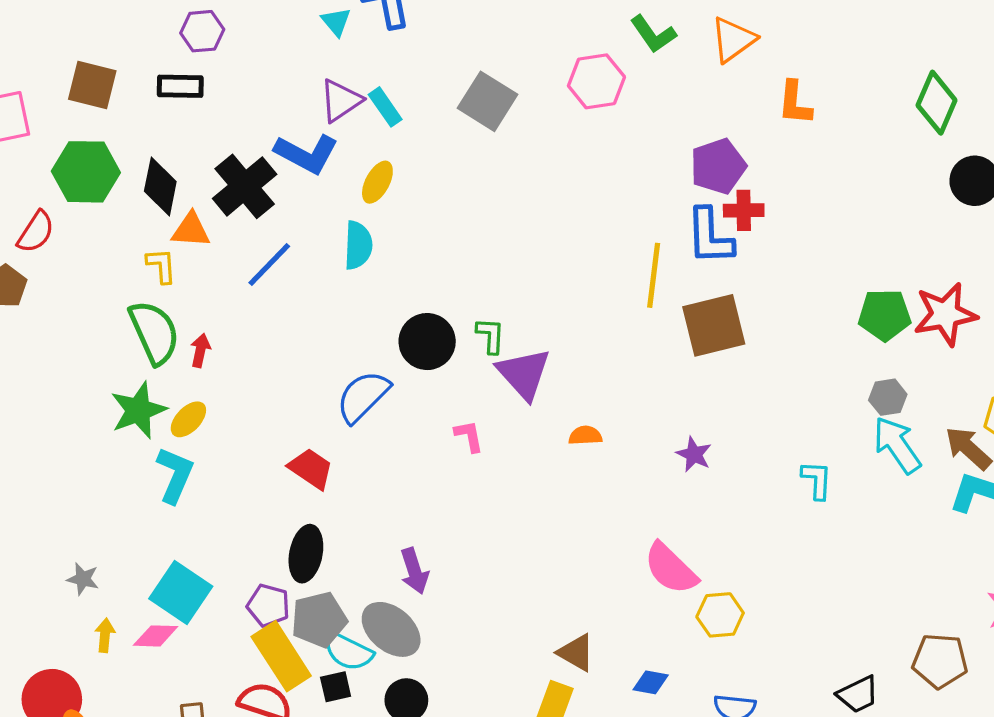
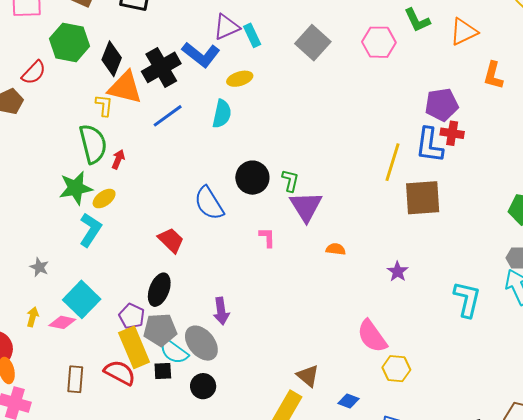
yellow ellipse: (377, 182) -> (240, 79), turned 35
orange triangle: (191, 230) -> (125, 88), size x1.5
blue semicircle: (363, 397) -> (209, 203), turned -87
cyan L-shape: (817, 480) -> (467, 299), size x1.5
gray star: (83, 579) -> (39, 267), moved

